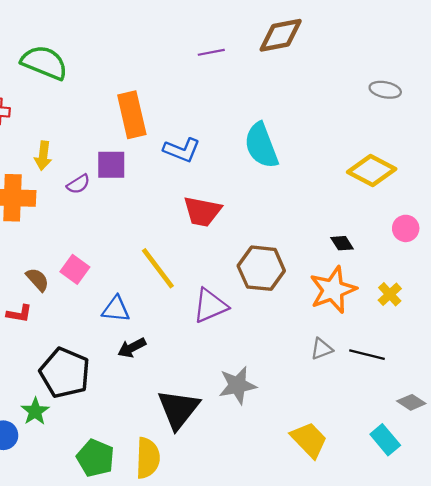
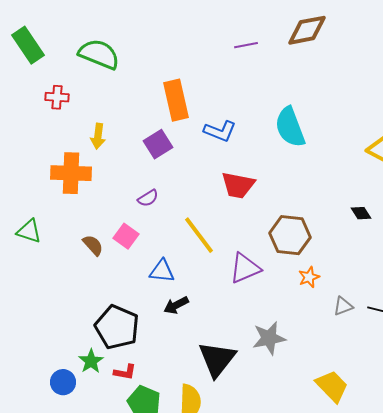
purple square: (111, 165) -> (158, 144), turned -32
purple semicircle: (78, 184) -> (148, 198), moved
orange star: (333, 290) -> (309, 277), moved, size x0.5
red L-shape: (19, 314) -> (125, 372), moved

